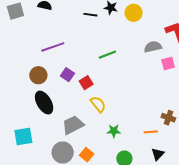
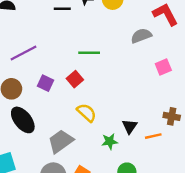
green line: (107, 55) -> (89, 53), turned 30
pink square: (168, 64) -> (163, 67), moved
red square: (86, 83) -> (75, 79), moved
black triangle: (158, 154) -> (130, 126), moved

